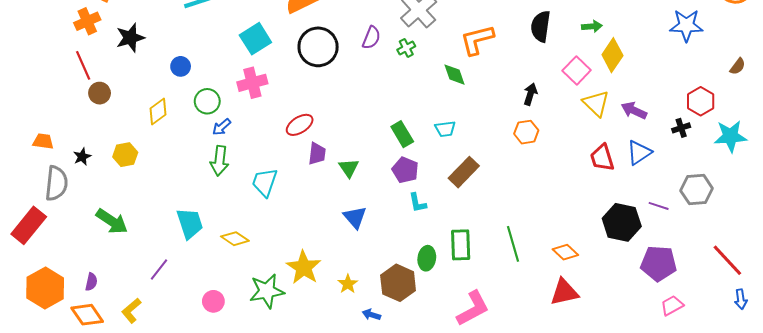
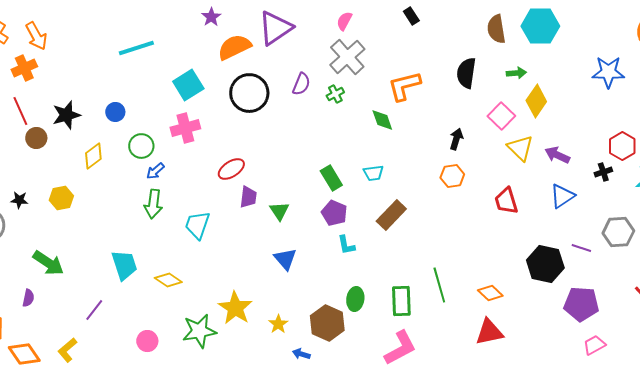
black star: (130, 38) -> (66, 115), moved
black star: (82, 157) -> (19, 200), turned 30
red trapezoid: (602, 158) -> (506, 201), moved
green rectangle: (461, 245) -> (401, 301), moved
purple semicircle: (91, 282) -> (28, 298), moved

